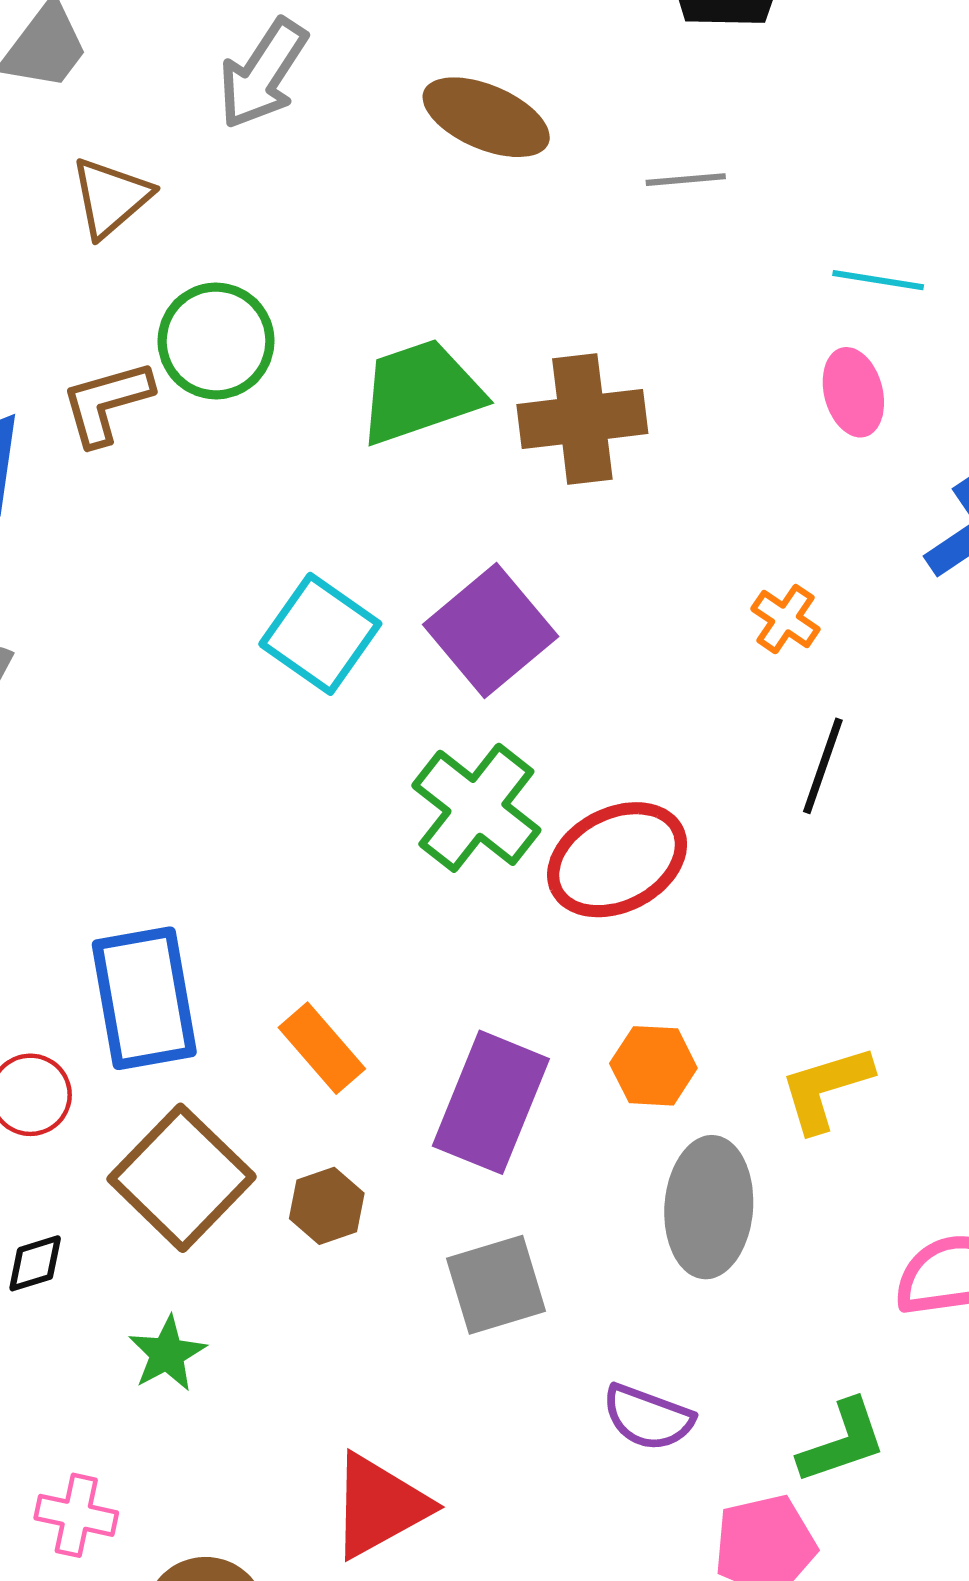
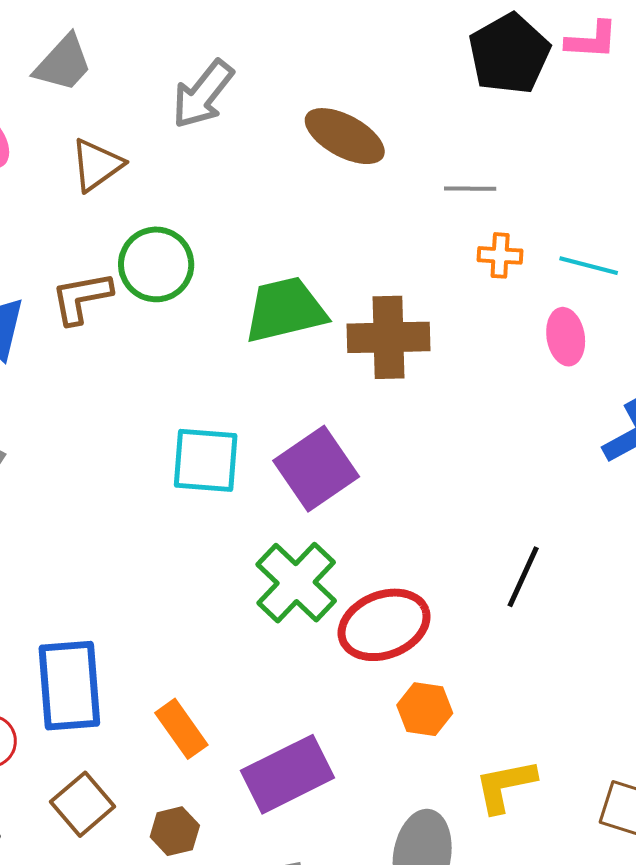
orange cross: (785, 619) -> (500, 255), moved, turned -36
cyan square: (320, 634) -> (206, 460), turned -36
orange hexagon: (653, 1066) -> (425, 709), moved
purple rectangle: (491, 1102) -> (287, 774), turned 36
brown square: (182, 1178) -> (83, 804), size x0.7

